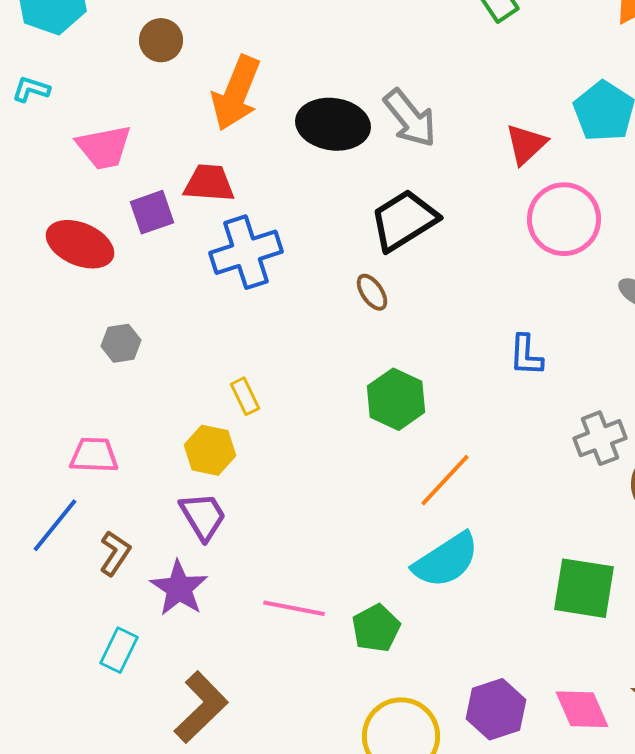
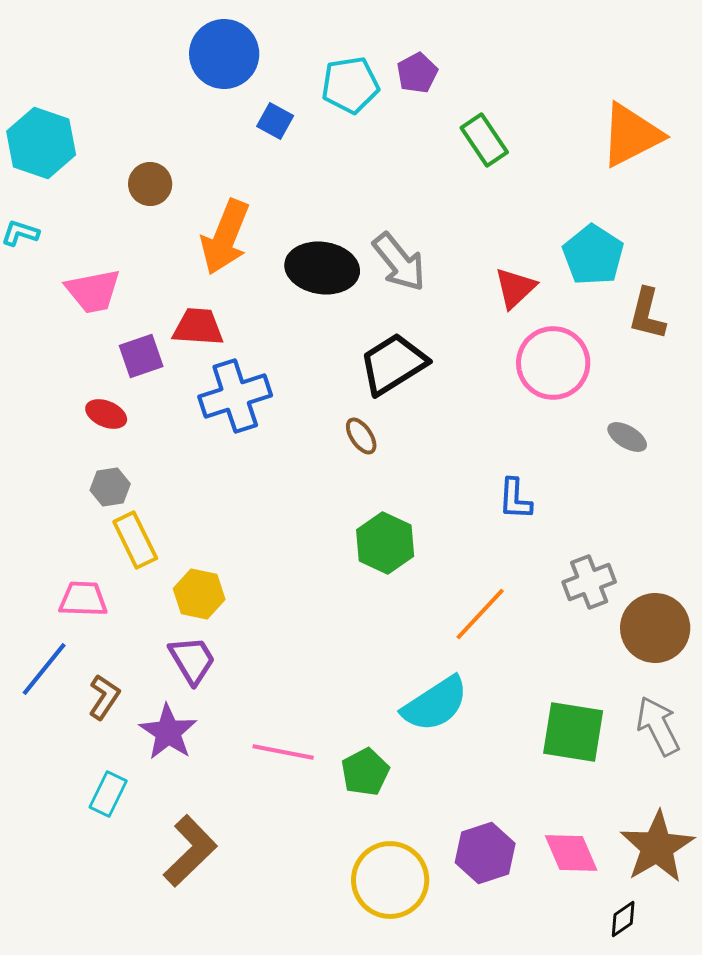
red ellipse: (80, 244) -> (106, 414), moved, size x0.6
yellow rectangle: (245, 396) -> (135, 540), moved, size x1.5
orange line: (445, 480) -> (480, 614), moved

